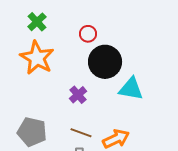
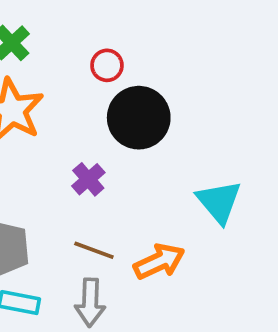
cyan triangle: (131, 89) -> (219, 202), moved, turned 40

